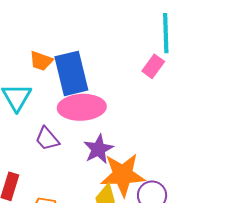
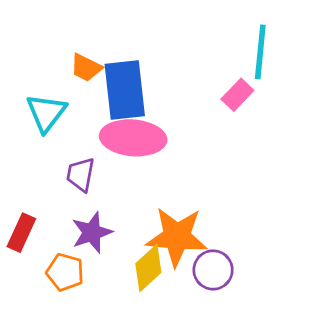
purple trapezoid: (47, 139) -> (81, 175), turned 44
purple star: (98, 149) -> (92, 232), moved

